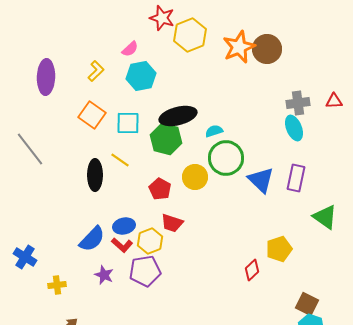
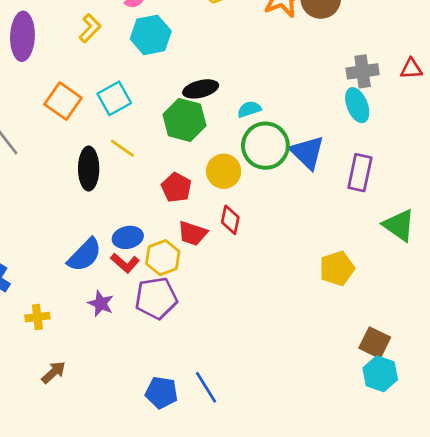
orange square: (92, 115) -> (63, 101), moved
black ellipse: (178, 116) -> (201, 89), size x0.7
cyan square: (128, 123) -> (114, 98), moved, turned -30
blue triangle: (261, 180) -> (307, 152), moved
red diamond: (252, 270) -> (230, 220), moved, turned -35

